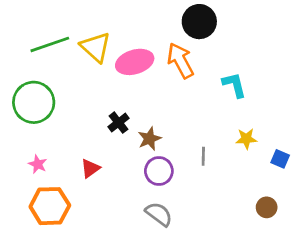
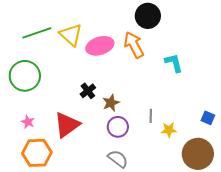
yellow star: (246, 139) -> (169, 130), moved
red triangle: (90, 168) -> (67, 125), size x1.8
brown circle: (267, 207) -> (198, 154), size x2.0

